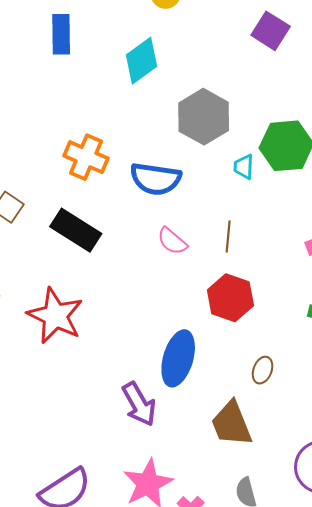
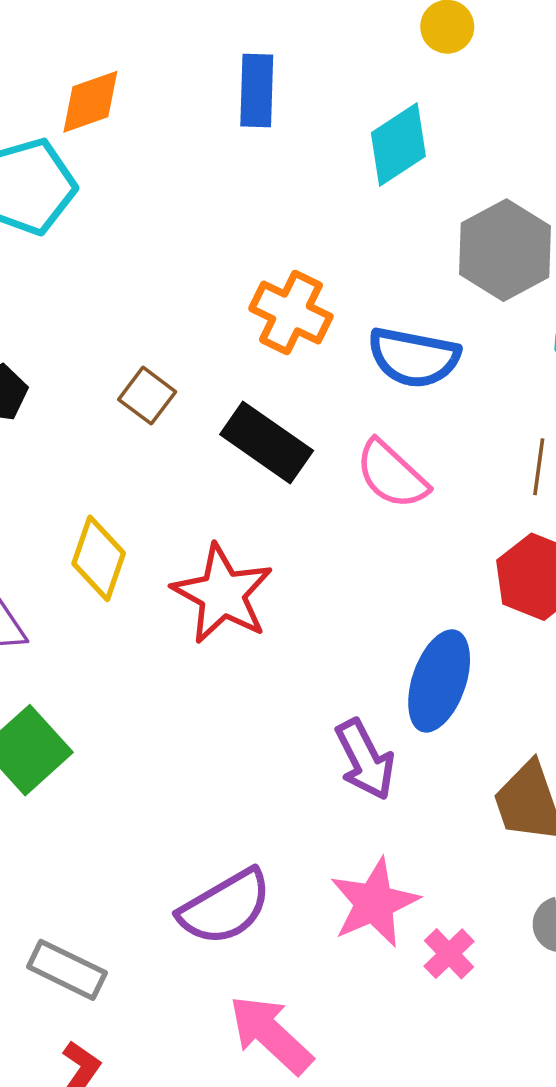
pink semicircle: (172, 241) -> (392, 475), moved, size x1.4

